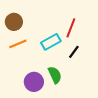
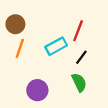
orange line: (18, 44) -> (20, 48), turned -48
green semicircle: (55, 75) -> (79, 82), moved

